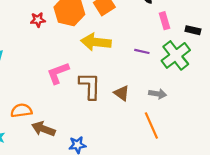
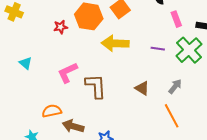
pink L-shape: (58, 73) -> (67, 73), moved
brown L-shape: (90, 86) -> (96, 86), moved
gray arrow: (158, 94) -> (175, 86), turned -56

